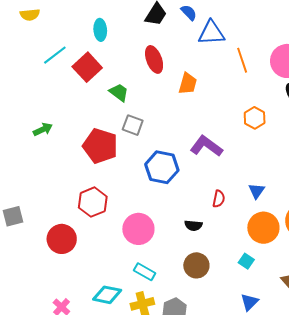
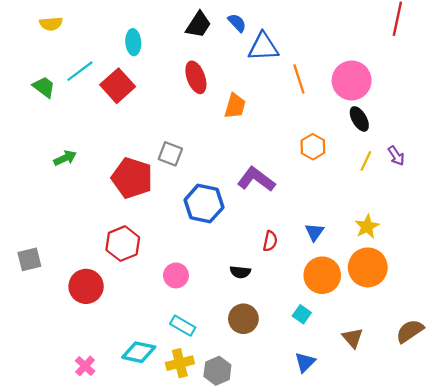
green trapezoid: (119, 92) -> (44, 87), moved
pink circle: (138, 229) -> (176, 275), size x0.7

